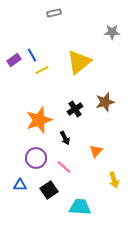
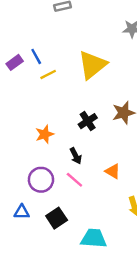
orange star: (39, 120) -> (45, 134), size x0.6
orange triangle: (96, 151) -> (113, 171), turned -40
pink line: (64, 167) -> (74, 180), moved

